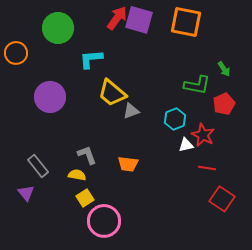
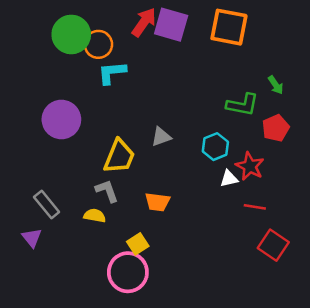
orange circle: (16, 53) -> (98, 44), moved
yellow trapezoid: (112, 93) -> (119, 156), moved, turned -108
yellow square: (85, 198) -> (138, 244), moved

